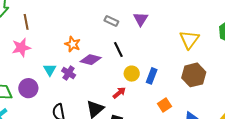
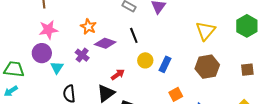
pink star: (21, 48) -> (48, 30), moved
cyan triangle: (50, 70) -> (57, 68), moved
purple circle: (28, 88) -> (42, 53), moved
red arrow: (119, 93) -> (118, 75), moved

